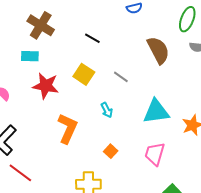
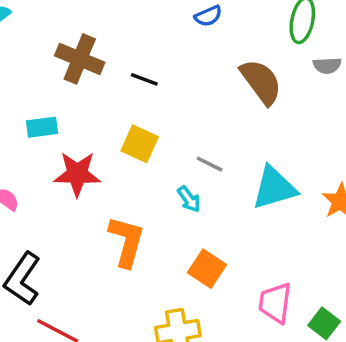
brown cross: (41, 25) -> (80, 59), moved
gray line: (121, 77) -> (210, 164), moved
orange square: (111, 151) -> (207, 269), size x1.5
pink trapezoid: (155, 154) -> (275, 303), moved

